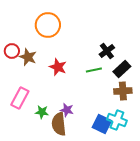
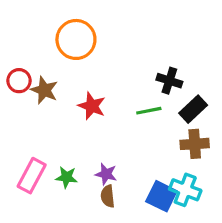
black cross: (107, 51) -> (169, 81), turned -35
pink rectangle: (20, 98) -> (32, 176), moved
brown semicircle: (59, 124) -> (108, 196), moved, size x0.6

